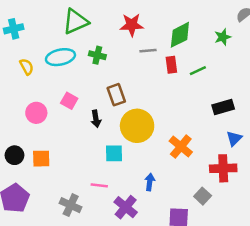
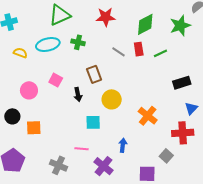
green star: (223, 37) -> (180, 26), size x1.5
gray line: (148, 51) -> (119, 52), moved, turned 40
yellow semicircle: (27, 67) -> (20, 53), turned -40
yellow circle: (137, 126) -> (112, 99), size x0.7
black circle: (14, 155) -> (12, 116), moved

